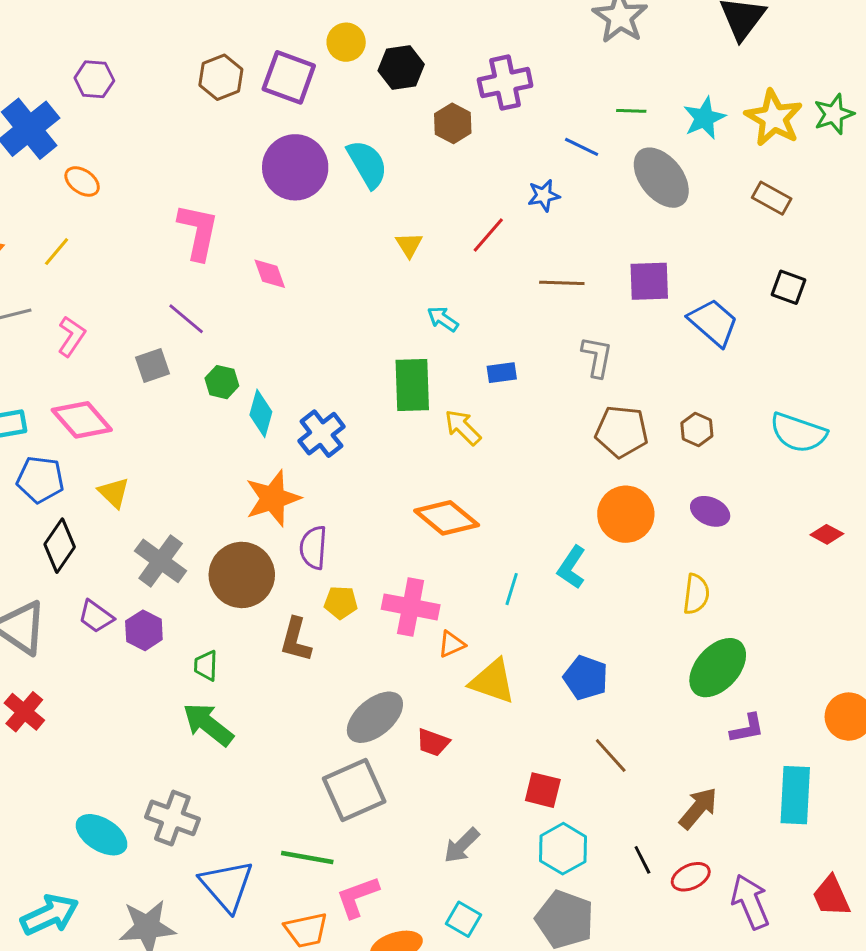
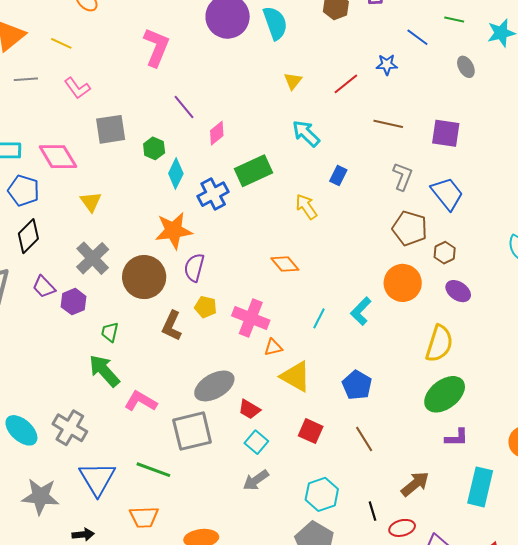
gray ellipse: (661, 178) -> (466, 67), size x0.5
yellow line: (57, 252) -> (61, 43), turned 65
pink diamond: (270, 274) -> (217, 133), moved, turned 60
purple line: (186, 319) -> (184, 107), moved
cyan arrow: (443, 319) -> (306, 133), size x1.4
blue trapezoid: (713, 322) -> (447, 194), moved
pink L-shape: (71, 336) -> (77, 88), moved, turned 100
gray square: (153, 365) -> (111, 129), size x1.4
blue rectangle: (502, 373) -> (338, 176), turned -66
green rectangle: (412, 385) -> (253, 171), moved, turned 57
brown hexagon: (697, 430) -> (445, 253), moved
yellow triangle: (114, 493) -> (91, 202), moved
orange diamond: (447, 518) -> (285, 264), size x0.7
yellow semicircle: (696, 594) -> (439, 344), size x1.4
red square: (543, 790) -> (311, 431), moved
pink L-shape: (357, 897) -> (141, 401), moved, turned 40
cyan square: (464, 919) -> (256, 442), moved

